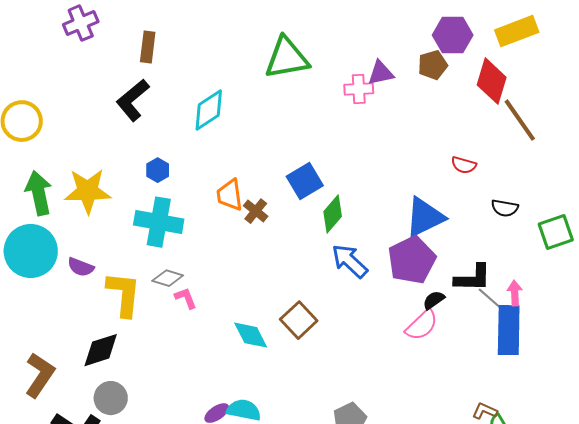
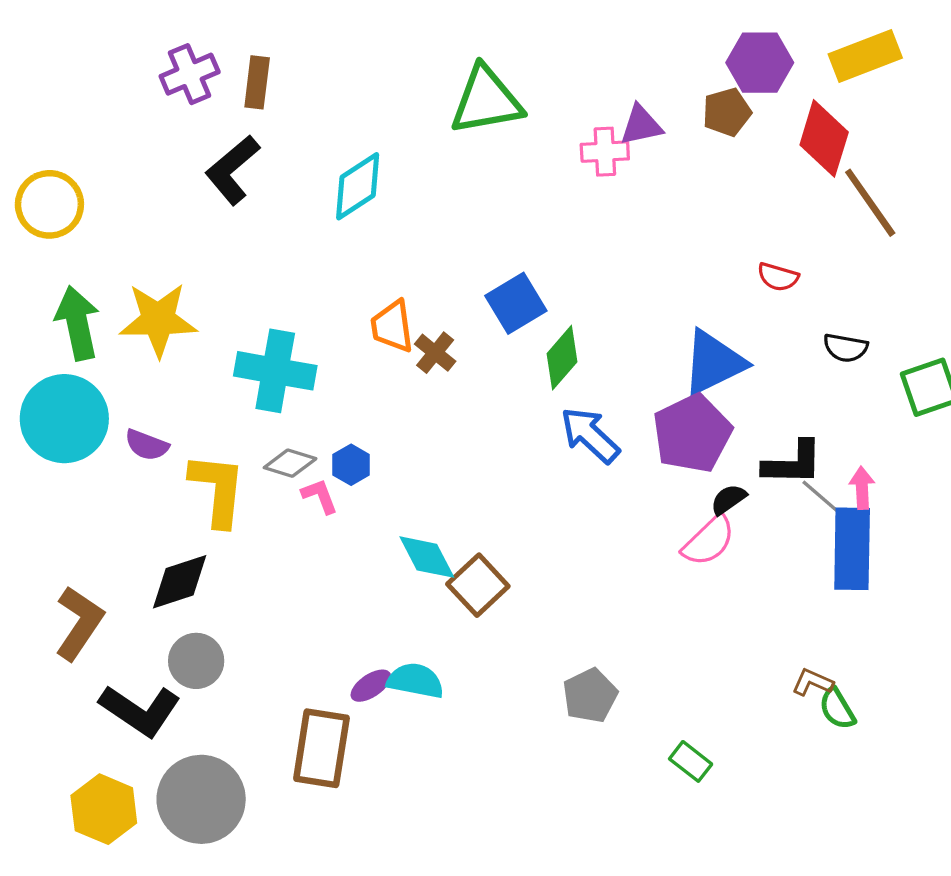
purple cross: (81, 23) -> (190, 74), moved
blue hexagon: (158, 170) -> (351, 465), moved
brown square: (299, 320) -> (478, 585), moved

